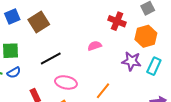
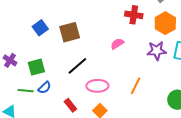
blue square: (12, 16) -> (40, 28), moved
brown square: (39, 22) -> (70, 32), moved, turned 30

